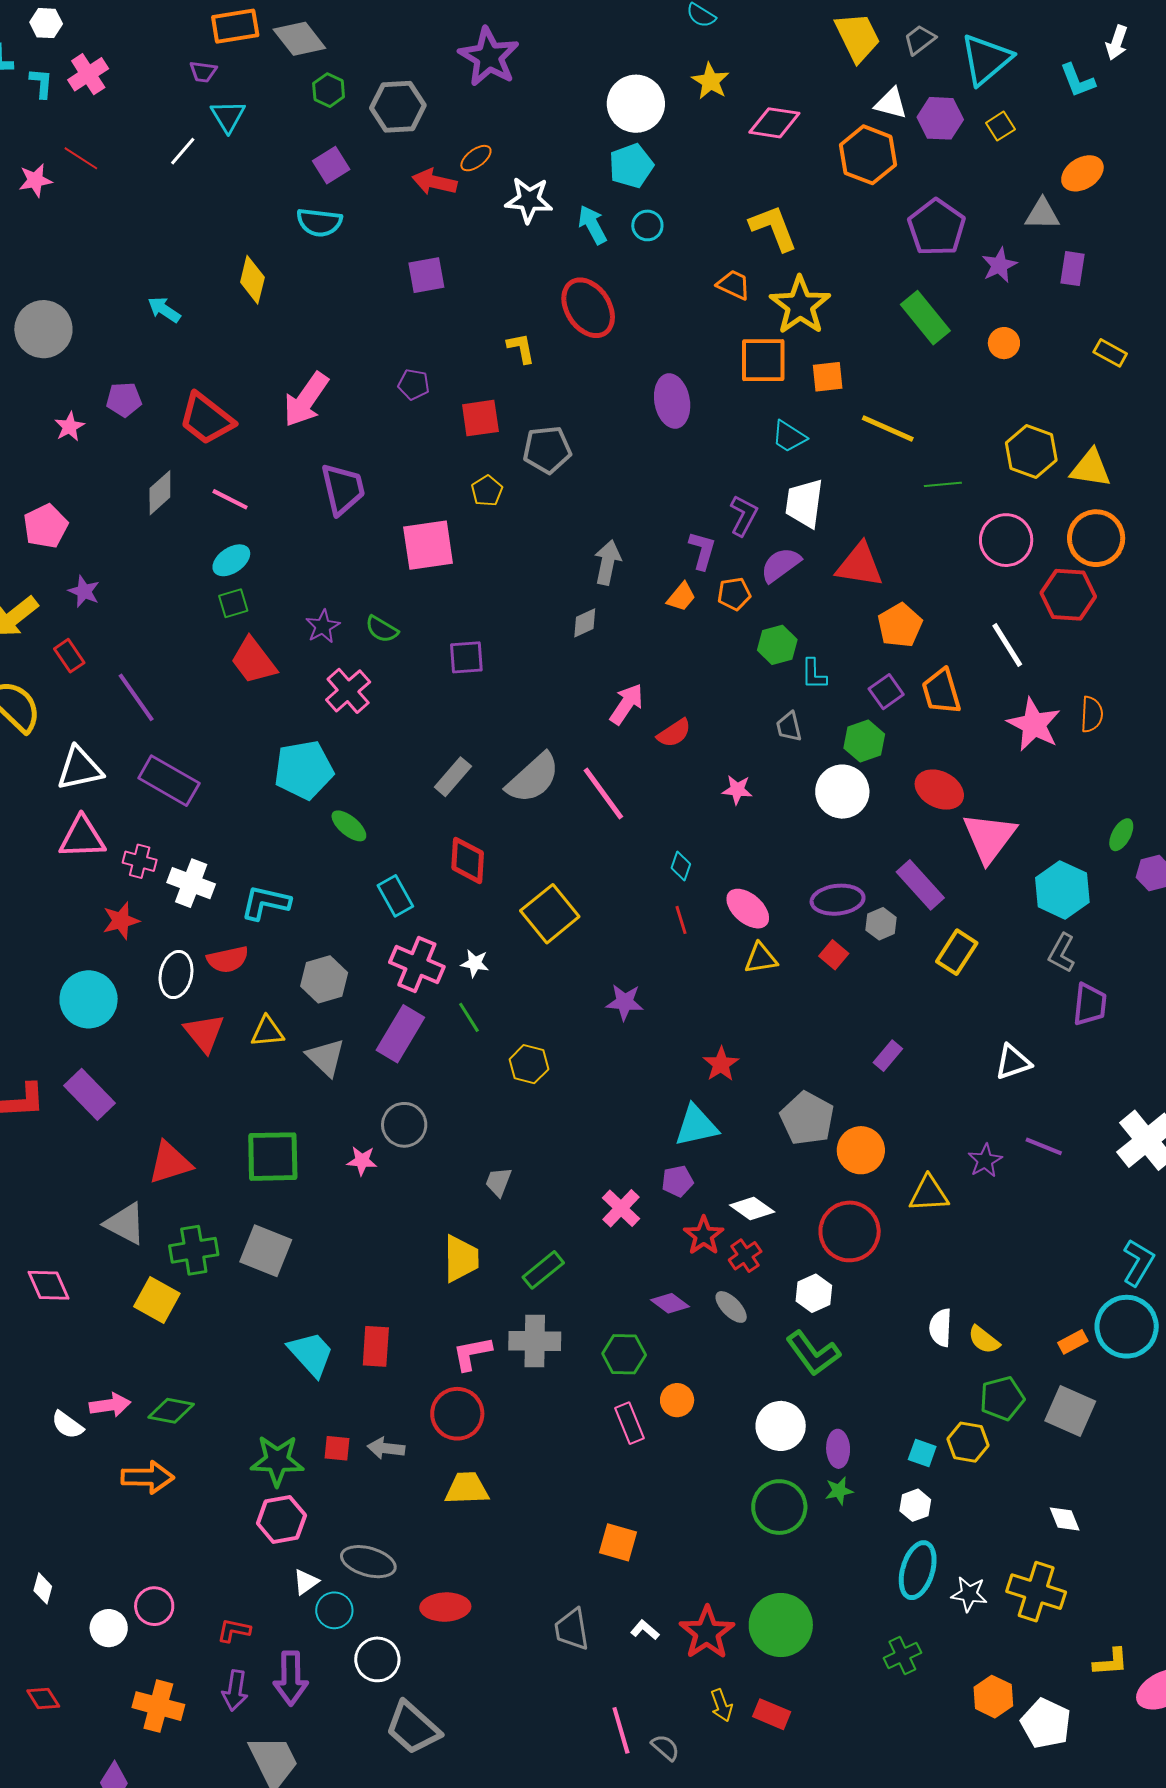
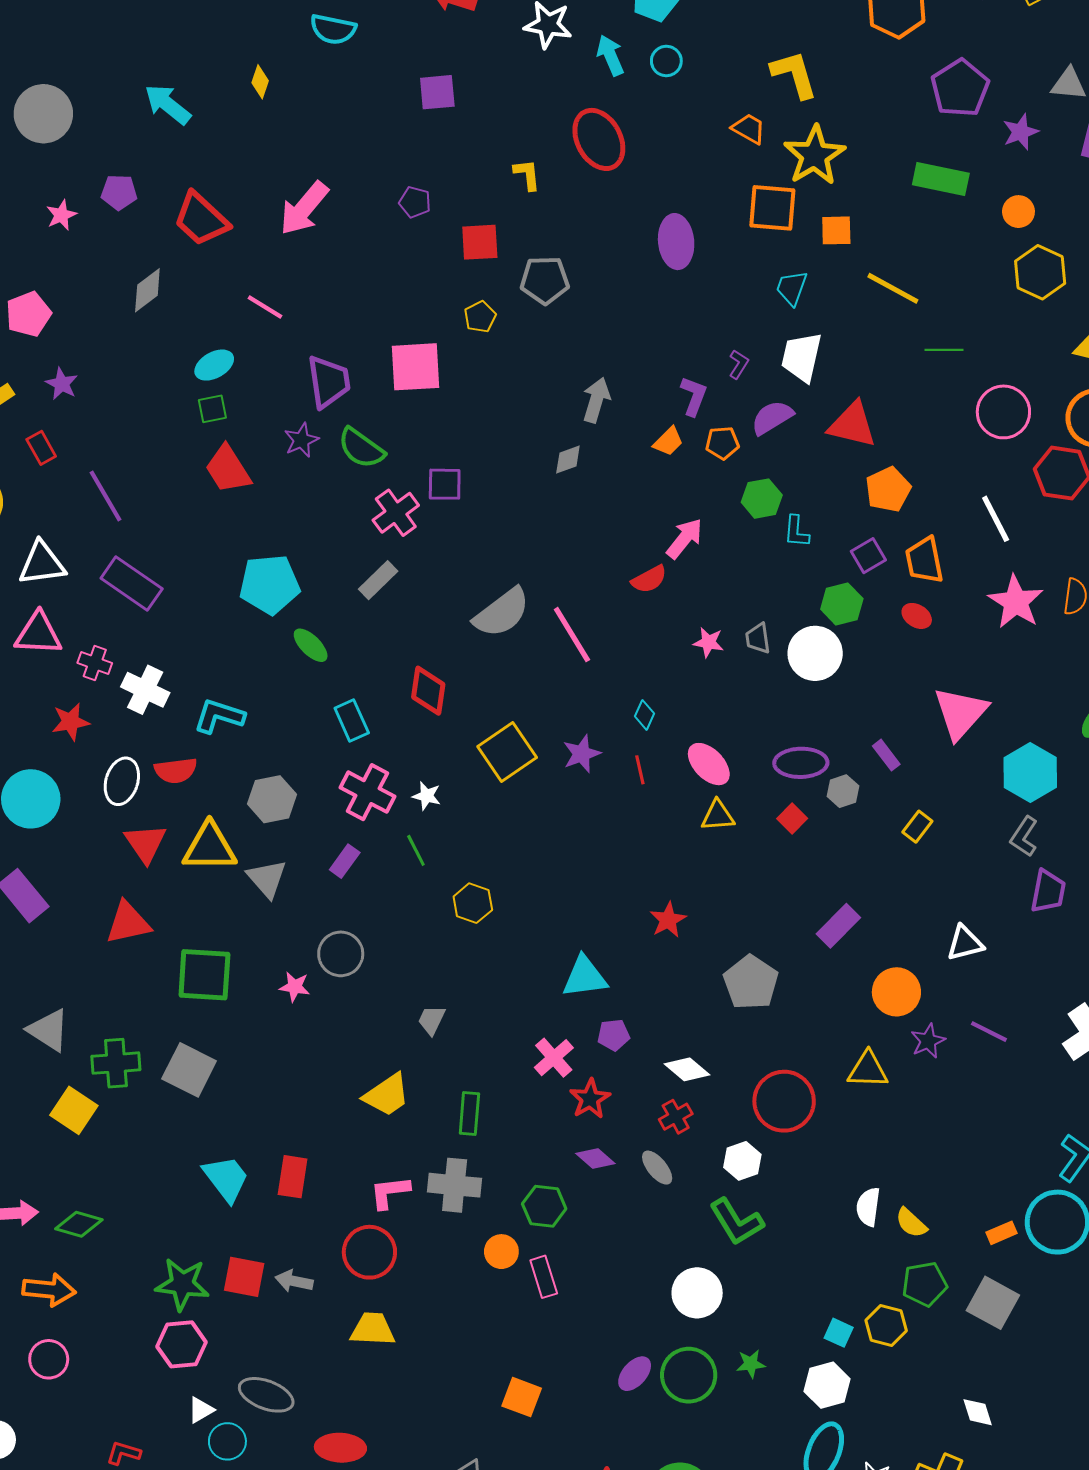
yellow diamond: (252, 280) -> (260, 82), size x0.7
cyan arrow: (164, 310) -> (168, 104), size x1.4
green rectangle: (925, 318) -> (941, 179), turned -44
cyan trapezoid: (789, 437) -> (792, 288), turned 72
yellow hexagon: (1031, 452) -> (1040, 272), moved
purple trapezoid: (343, 489) -> (329, 382), moved
pink line: (230, 499) -> (265, 307), moved
purple L-shape: (744, 516) -> (739, 364), size x0.7
green semicircle: (382, 629) -> (361, 448), size x1.4
pink cross: (348, 691) -> (396, 513), moved
pink arrow: (626, 704) -> (684, 539), moved
gray trapezoid: (789, 727) -> (758, 638), moved
gray rectangle: (453, 777) -> (378, 580), moved
red ellipse: (939, 790) -> (917, 616), moved, size x0.6
purple rectangle: (920, 885) -> (886, 755), size x0.6
yellow rectangle: (957, 952) -> (917, 827), size x0.7
purple star: (625, 1002) -> (582, 754), moved, turned -30
yellow triangle: (267, 1032) -> (210, 847), size x1.6
purple rectangle: (400, 1034) -> (345, 861), size x0.6
purple rectangle: (888, 1056) -> (838, 926), size x1.4
cyan triangle: (696, 1126) -> (585, 977), moved
orange circle: (861, 1150) -> (896, 992), moved
red triangle: (170, 1163) -> (128, 923), moved
red star: (704, 1236) -> (590, 1099), moved
yellow trapezoid: (461, 1259) -> (387, 1095), turned 51
green rectangle: (543, 1270) -> (469, 1114), turned -51
orange circle: (677, 1400) -> (501, 1252), moved
red square: (337, 1448) -> (244, 1277), size x1.5
purple ellipse: (838, 1449) -> (635, 1374), moved, turned 39
white hexagon: (915, 1505) -> (827, 1385), size x1.4
pink circle: (154, 1606) -> (49, 1359), moved

